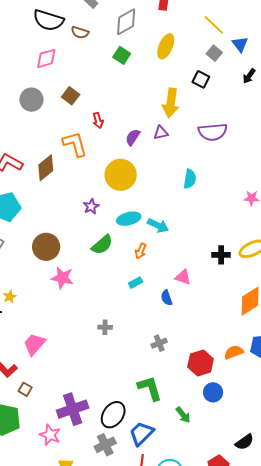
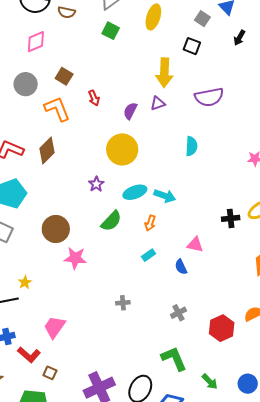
orange L-shape: (75, 144) -> (57, 109), moved
blue circle: (213, 392) -> (248, 384), moved

